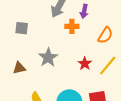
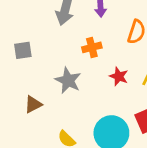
orange cross: (72, 26) -> (92, 47), moved

